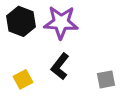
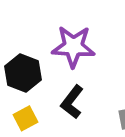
black hexagon: (21, 21) -> (23, 73), moved

